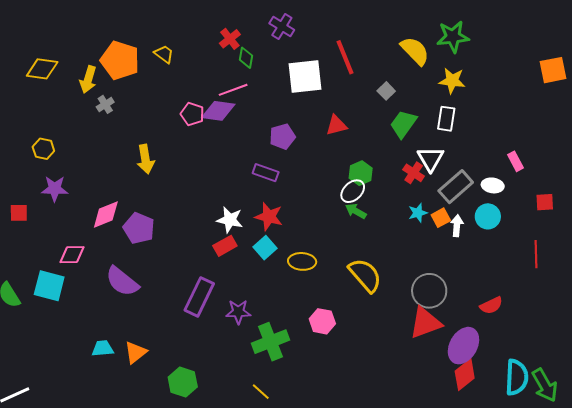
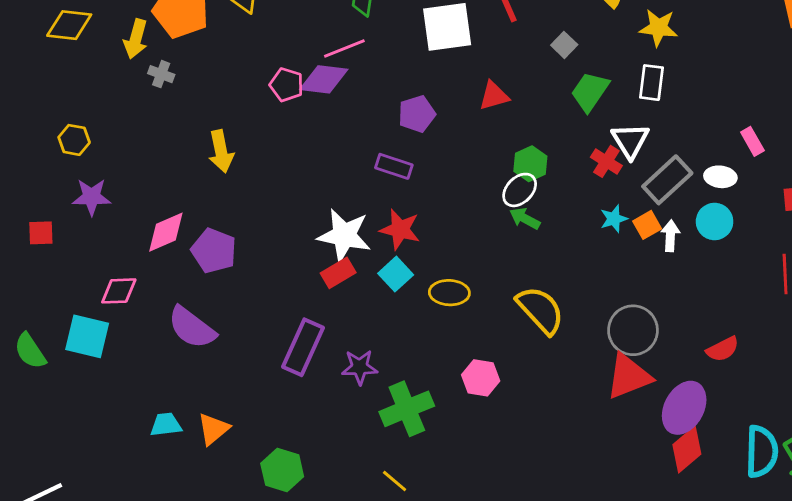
gray cross: (105, 104) -> (161, 74), turned -36
white star: (230, 220) -> (344, 235), size x1.4

